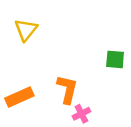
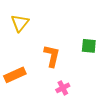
orange L-shape: (67, 89) -> (52, 56), moved

